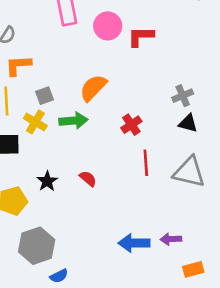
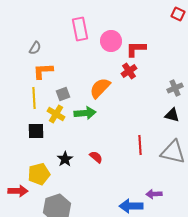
gray cross: (183, 96) -> (175, 88), moved
red cross: (131, 125) -> (129, 71), moved
purple arrow: (171, 239) -> (154, 194), moved

